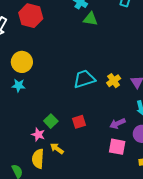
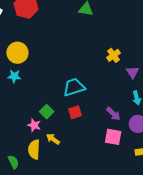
cyan trapezoid: (84, 79) -> (74, 87), moved
yellow cross: (114, 81) -> (113, 55), moved
purple arrow: (117, 123) -> (113, 114), turned -112

